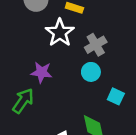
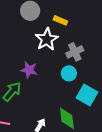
cyan square: (116, 96) -> (87, 95), size x1.5

